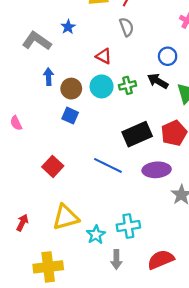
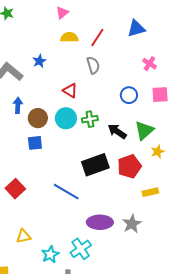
black arrow: (158, 81) -> (117, 131), moved
blue square: (70, 116) -> (35, 143), turned -35
purple ellipse: (157, 170) -> (100, 222), moved
yellow triangle: (66, 217) -> (24, 236), size x0.6
cyan cross: (128, 226) -> (81, 249), turned -30

